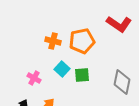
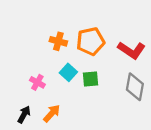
red L-shape: (119, 24) -> (132, 50), moved

